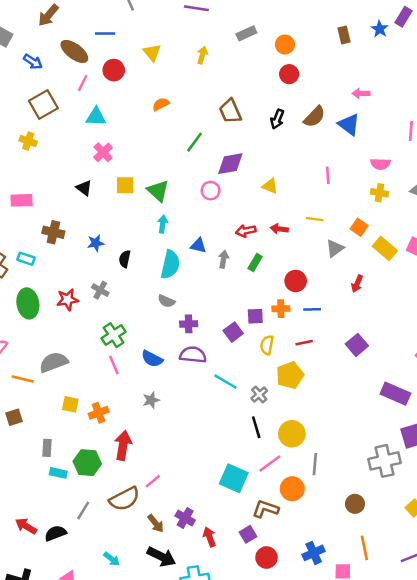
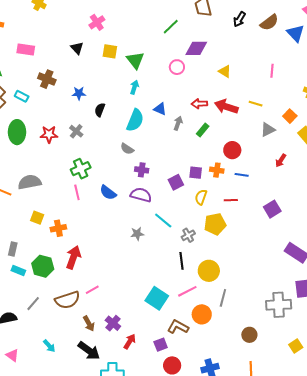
red arrow: (279, 229) -> (226, 107), size x1.6
gray star: (151, 400) -> (137, 234), moved
red arrow: (209, 537) -> (130, 341), turned 42

